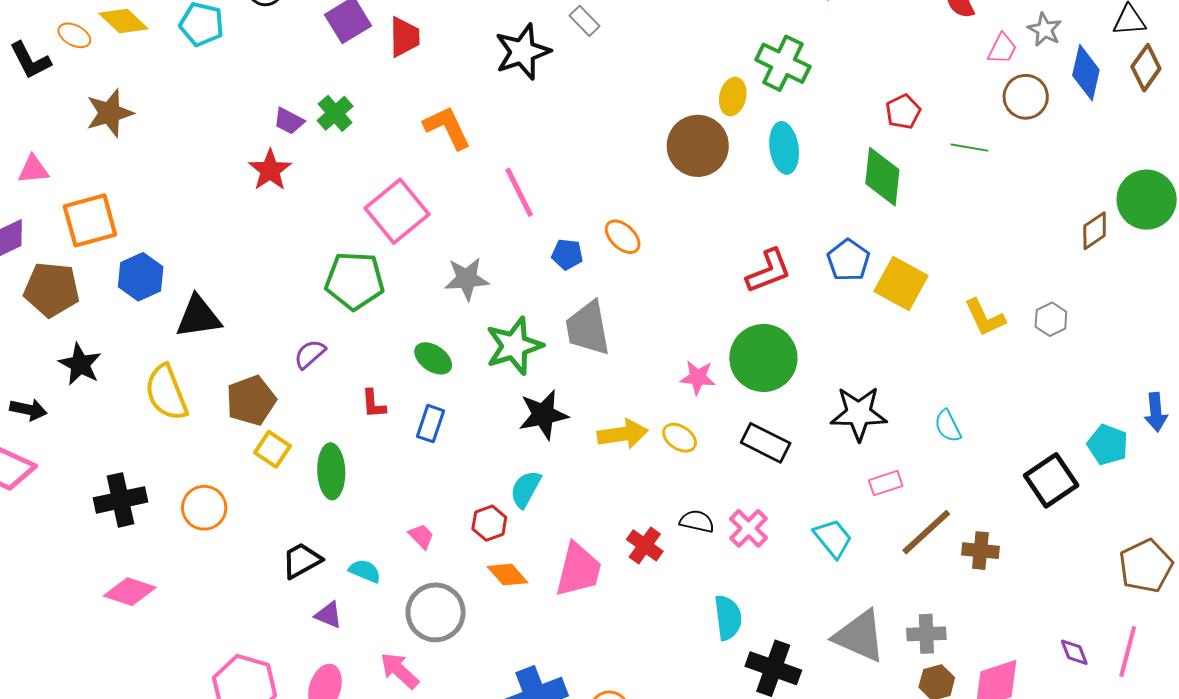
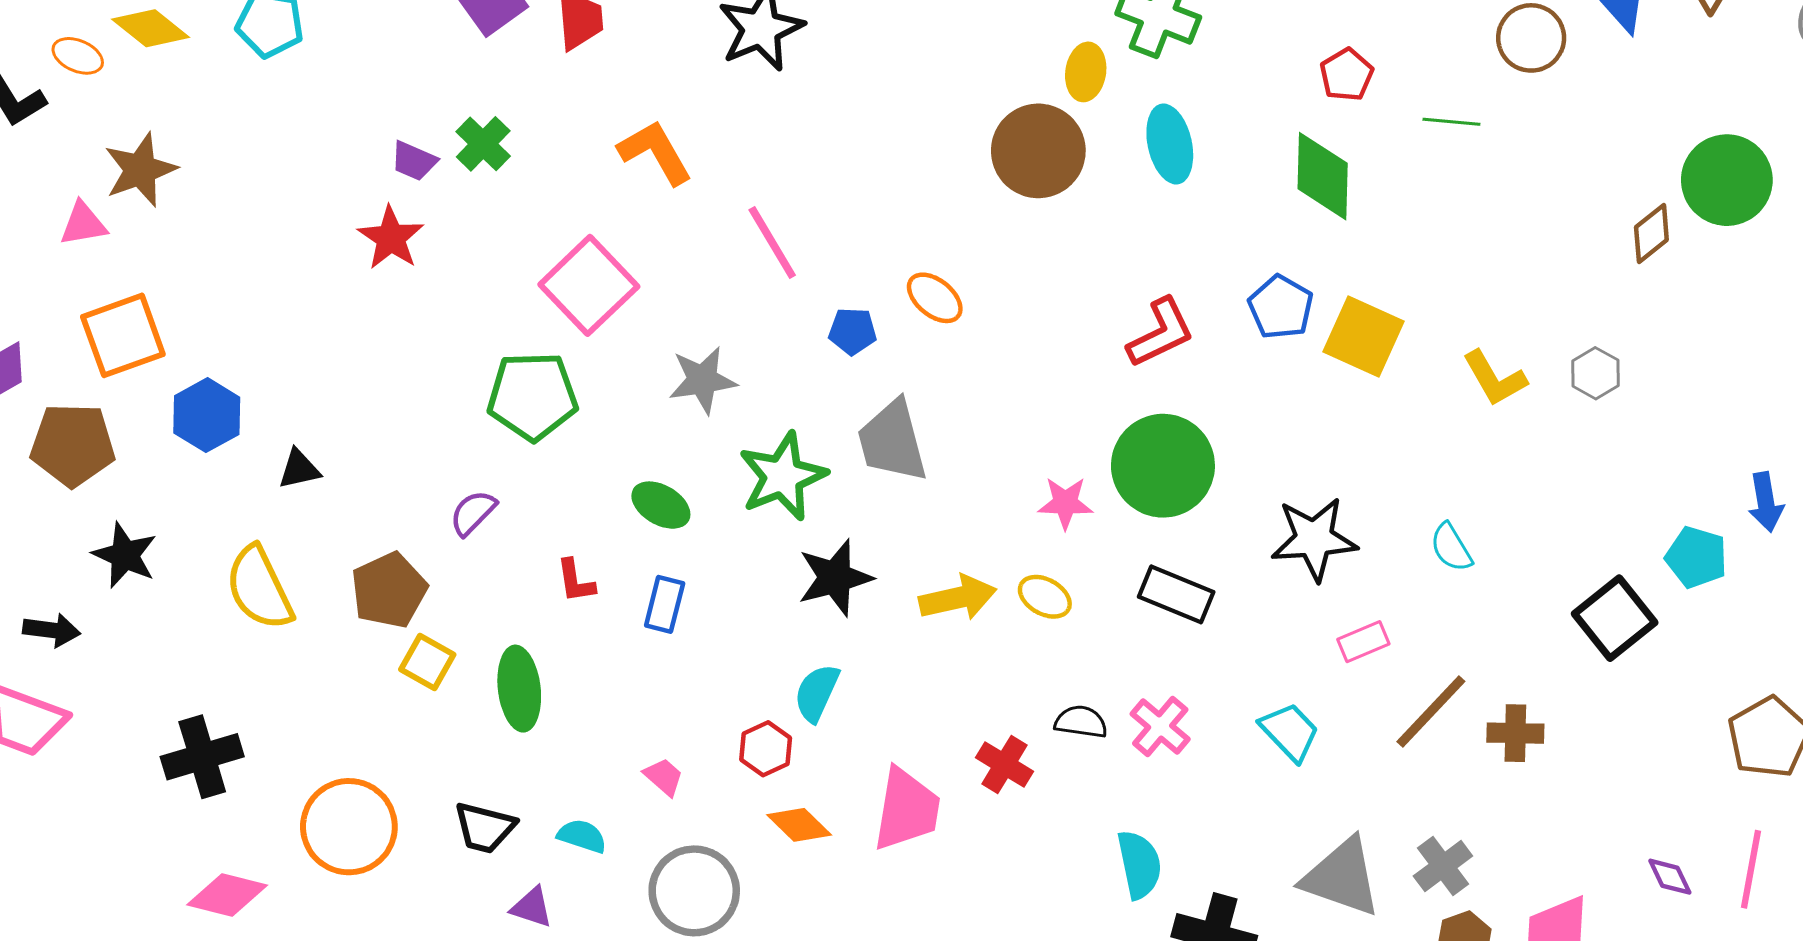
pink triangle: (33, 170) -> (83, 224), moved
black triangle: (198, 317) -> (299, 469), size x0.6
orange circle: (204, 508) -> (349, 827), moved, size x1.4
black trapezoid: (302, 560) -> (485, 828), turned -132
gray cross: (926, 634) -> (1443, 866), turned -30

